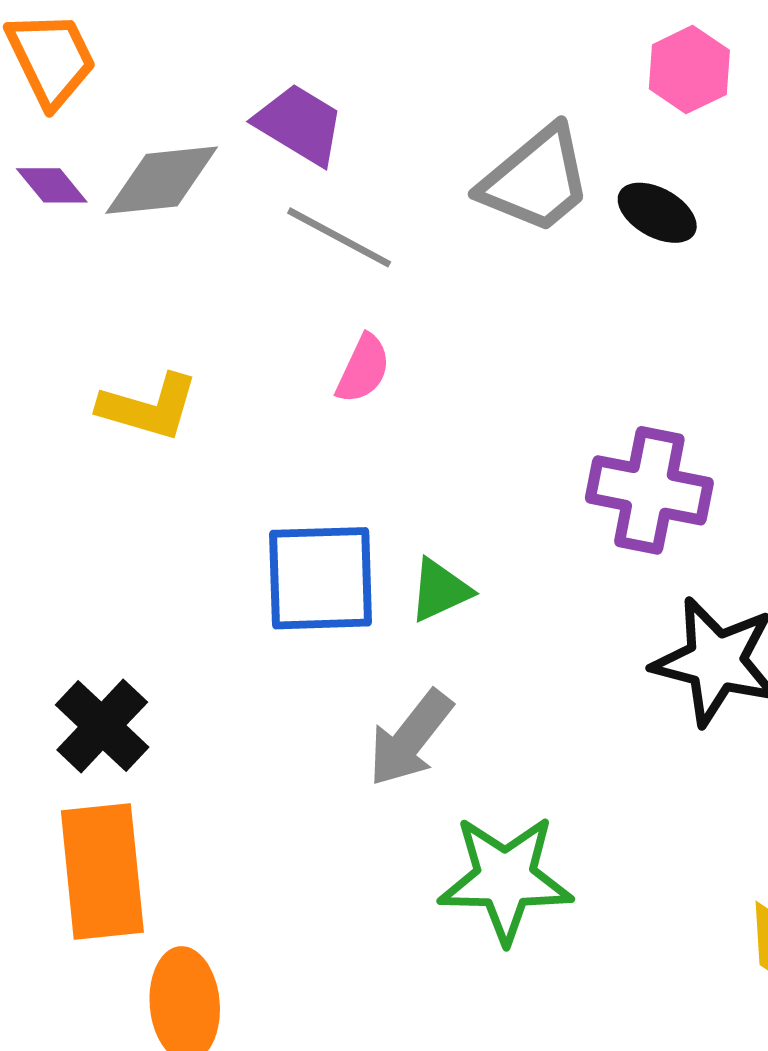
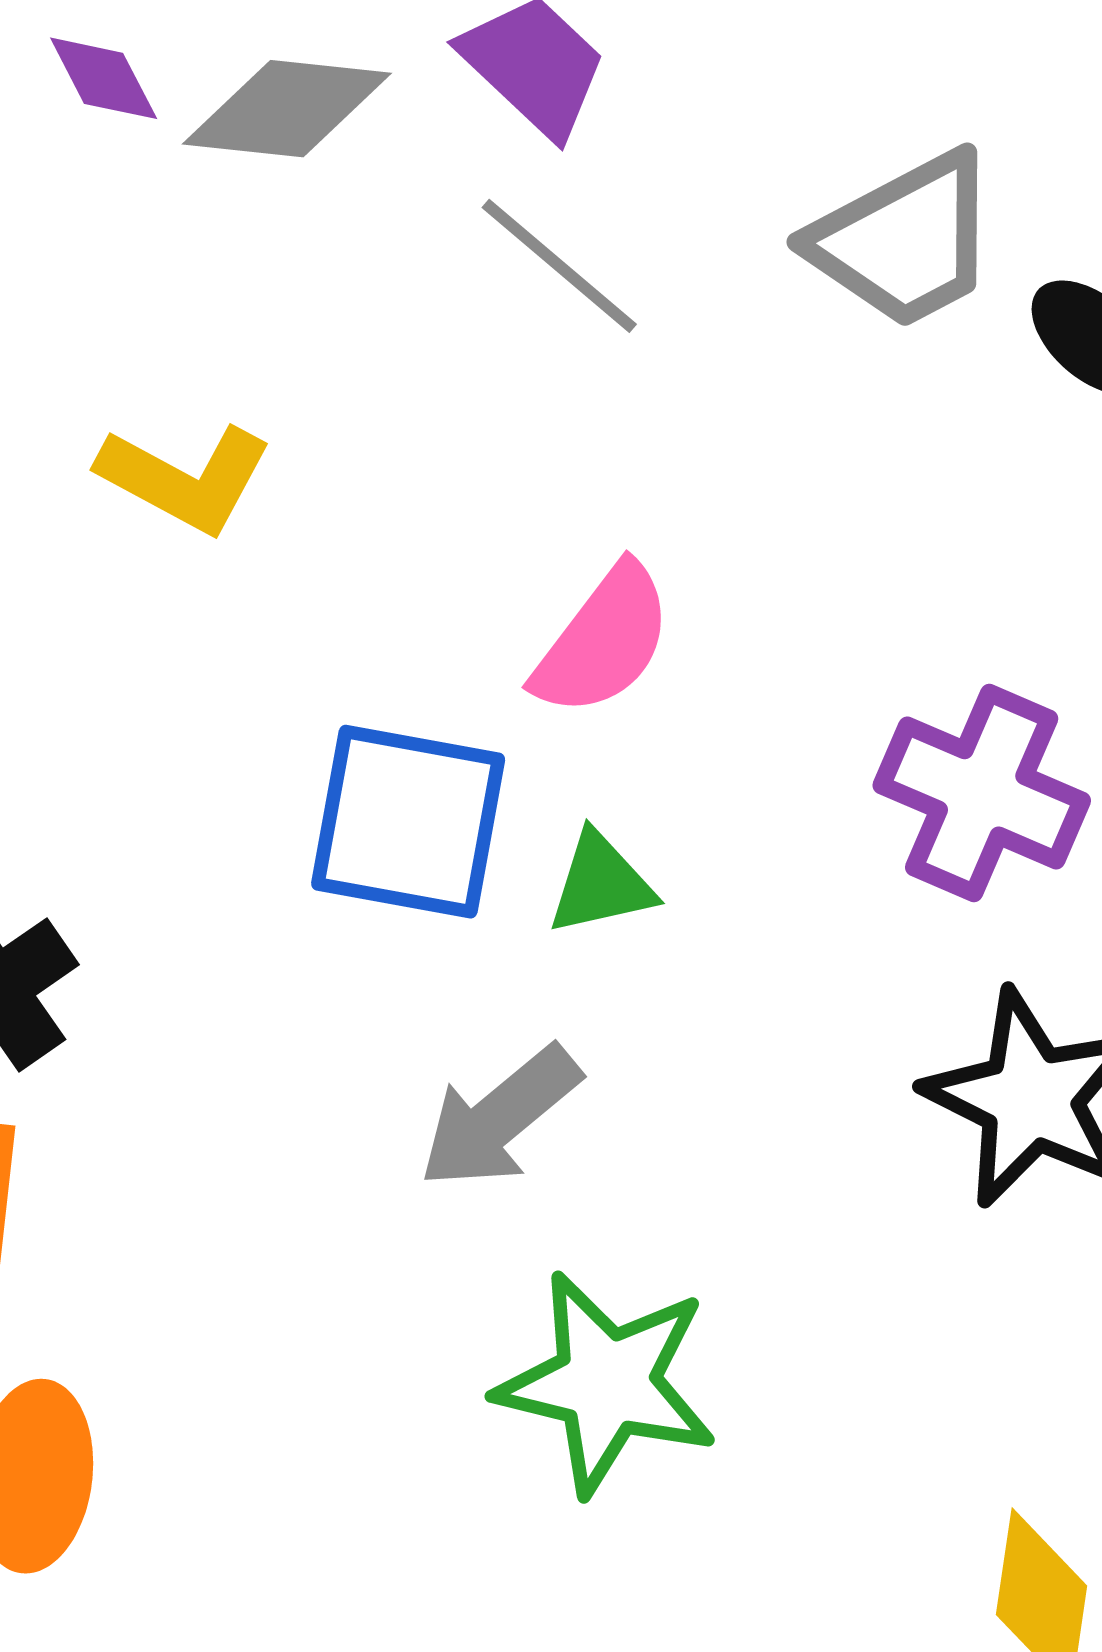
pink semicircle: (363, 369) -> (603, 641), moved, size x1.4

